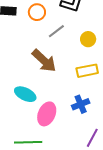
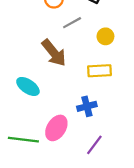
pink ellipse: (47, 114) -> (56, 128), moved

